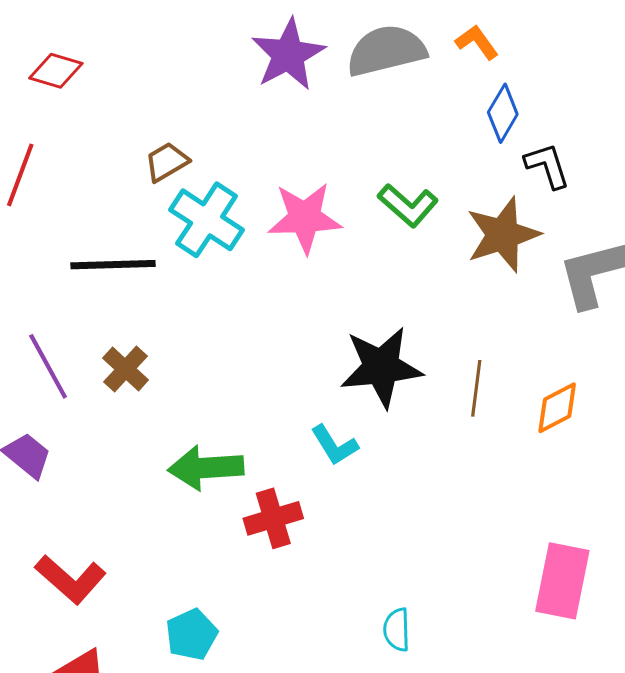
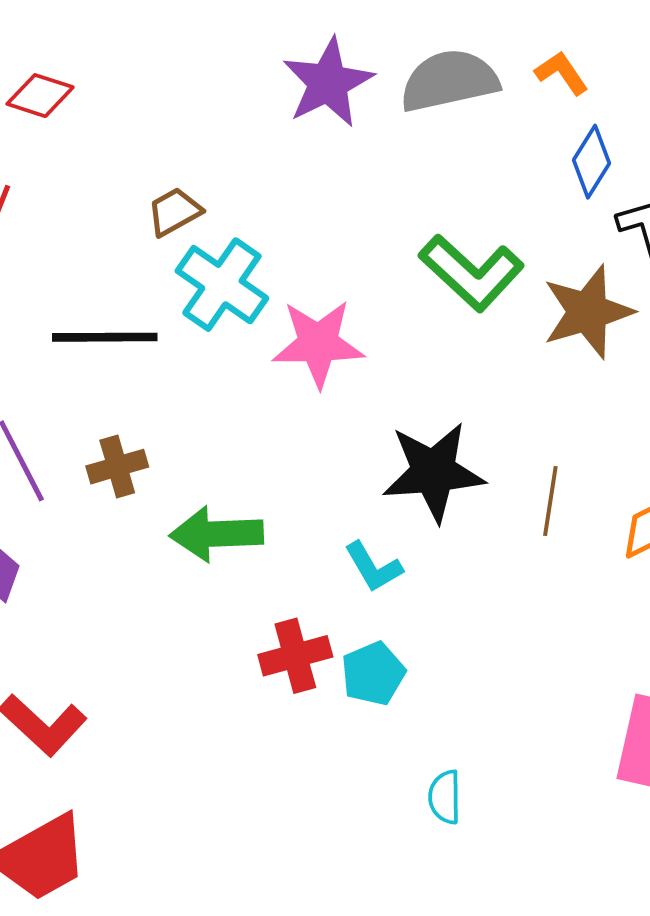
green L-shape: (408, 205) -> (472, 273), size x1.4
pink star: (305, 218) -> (318, 343), moved
brown cross: (126, 369) -> (117, 467), turned 30
green arrow: (206, 468) -> (216, 534), moved
cyan pentagon: (191, 634) -> (373, 674), moved

